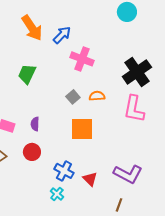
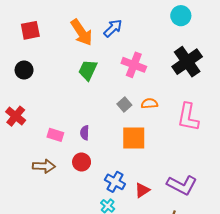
blue arrow: (62, 35) -> (113, 28), moved
black cross: (137, 72) -> (187, 62), moved
green trapezoid: (27, 74) -> (88, 70), moved
red triangle: (90, 179) -> (142, 190), turned 42

